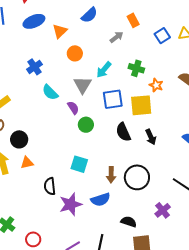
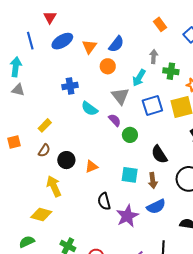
blue semicircle: (89, 15) -> (116, 44), moved
gray arrow: (117, 37) -> (154, 56), moved, turned -40
blue cross: (35, 67) -> (70, 86), turned 35
black semicircle: (123, 132) -> (159, 154), moved
orange triangle: (27, 163) -> (91, 167), moved
brown arrow: (111, 175) -> (153, 181), moved

